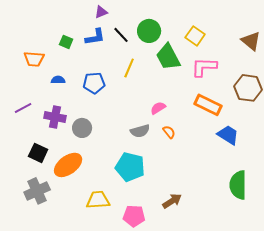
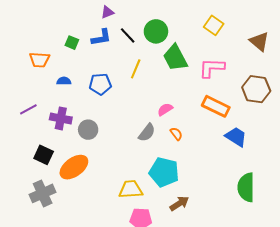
yellow square: (195, 36) -> (214, 25), moved
gray semicircle: (140, 131) -> (147, 133), turned -36
cyan pentagon: (130, 167) -> (164, 172), moved
yellow trapezoid: (98, 200) -> (131, 189), moved

